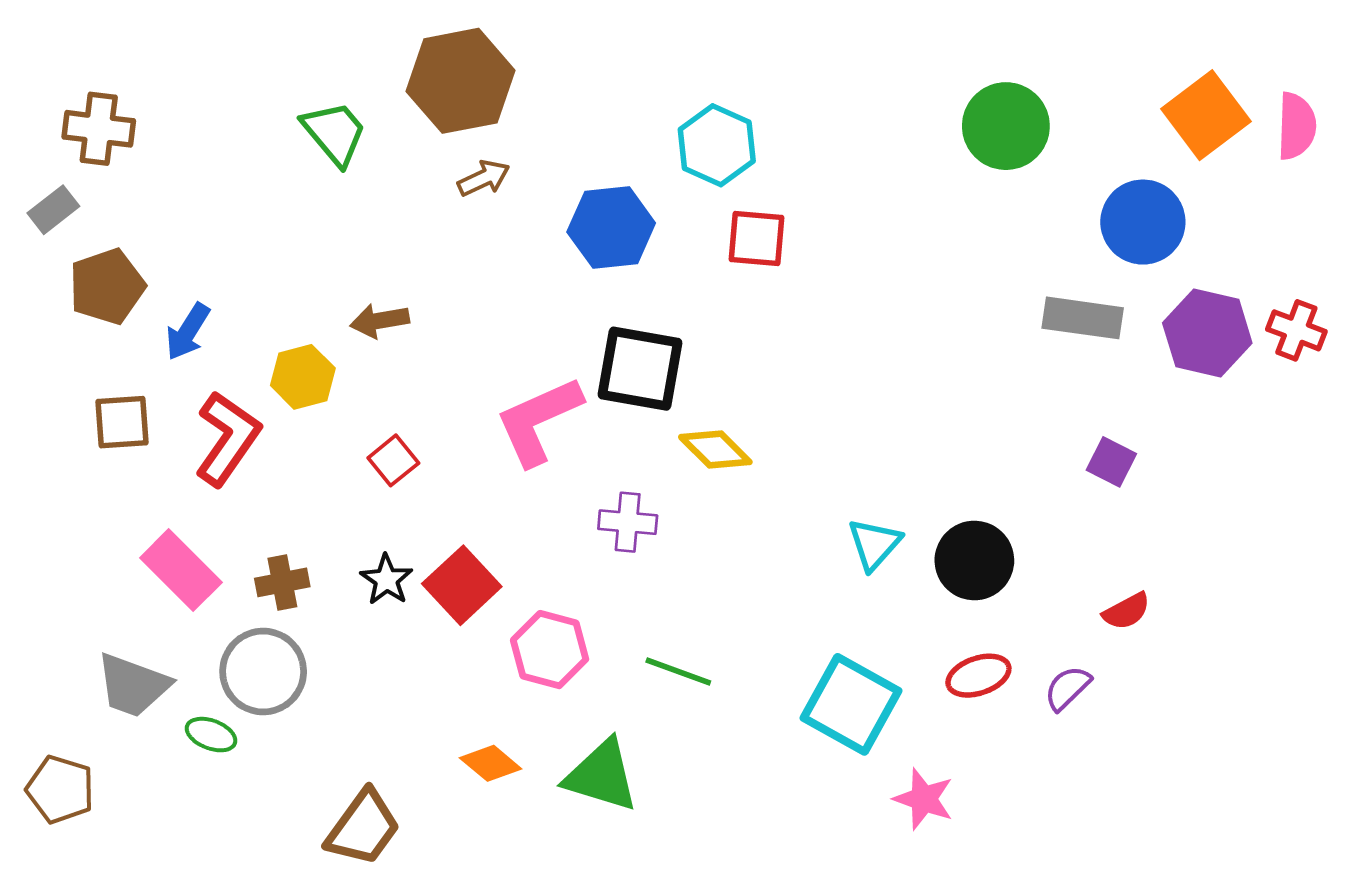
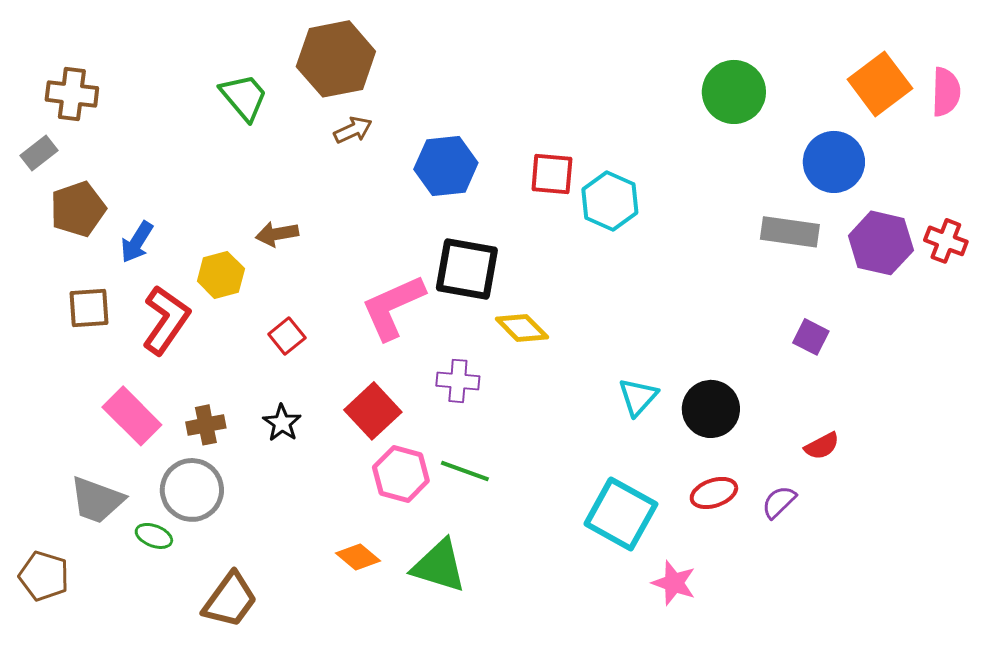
cyan hexagon: (717, 145) -> (610, 201), moved
red square: (462, 585) -> (373, 411), moved
green line: (678, 672) -> (465, 471), moved
brown trapezoid: (363, 828) -> (230, 600), moved

